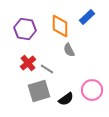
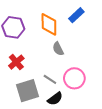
gray line: (47, 69) -> (50, 79), moved
pink circle: (92, 90) -> (74, 78), moved

